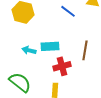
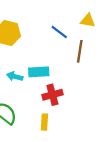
brown line: (85, 50) -> (80, 51), moved

